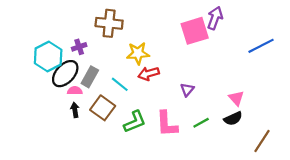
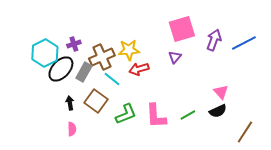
purple arrow: (215, 18) -> (214, 40), moved
brown cross: (109, 23) -> (102, 57), moved, turned -30
purple triangle: (187, 90) -> (175, 57), moved
pink semicircle: (75, 91) -> (72, 129), moved, turned 88

